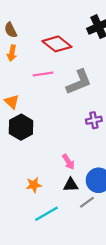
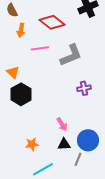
orange arrow: (12, 53) -> (21, 30), moved
gray line: (87, 202) -> (78, 159), turned -32

